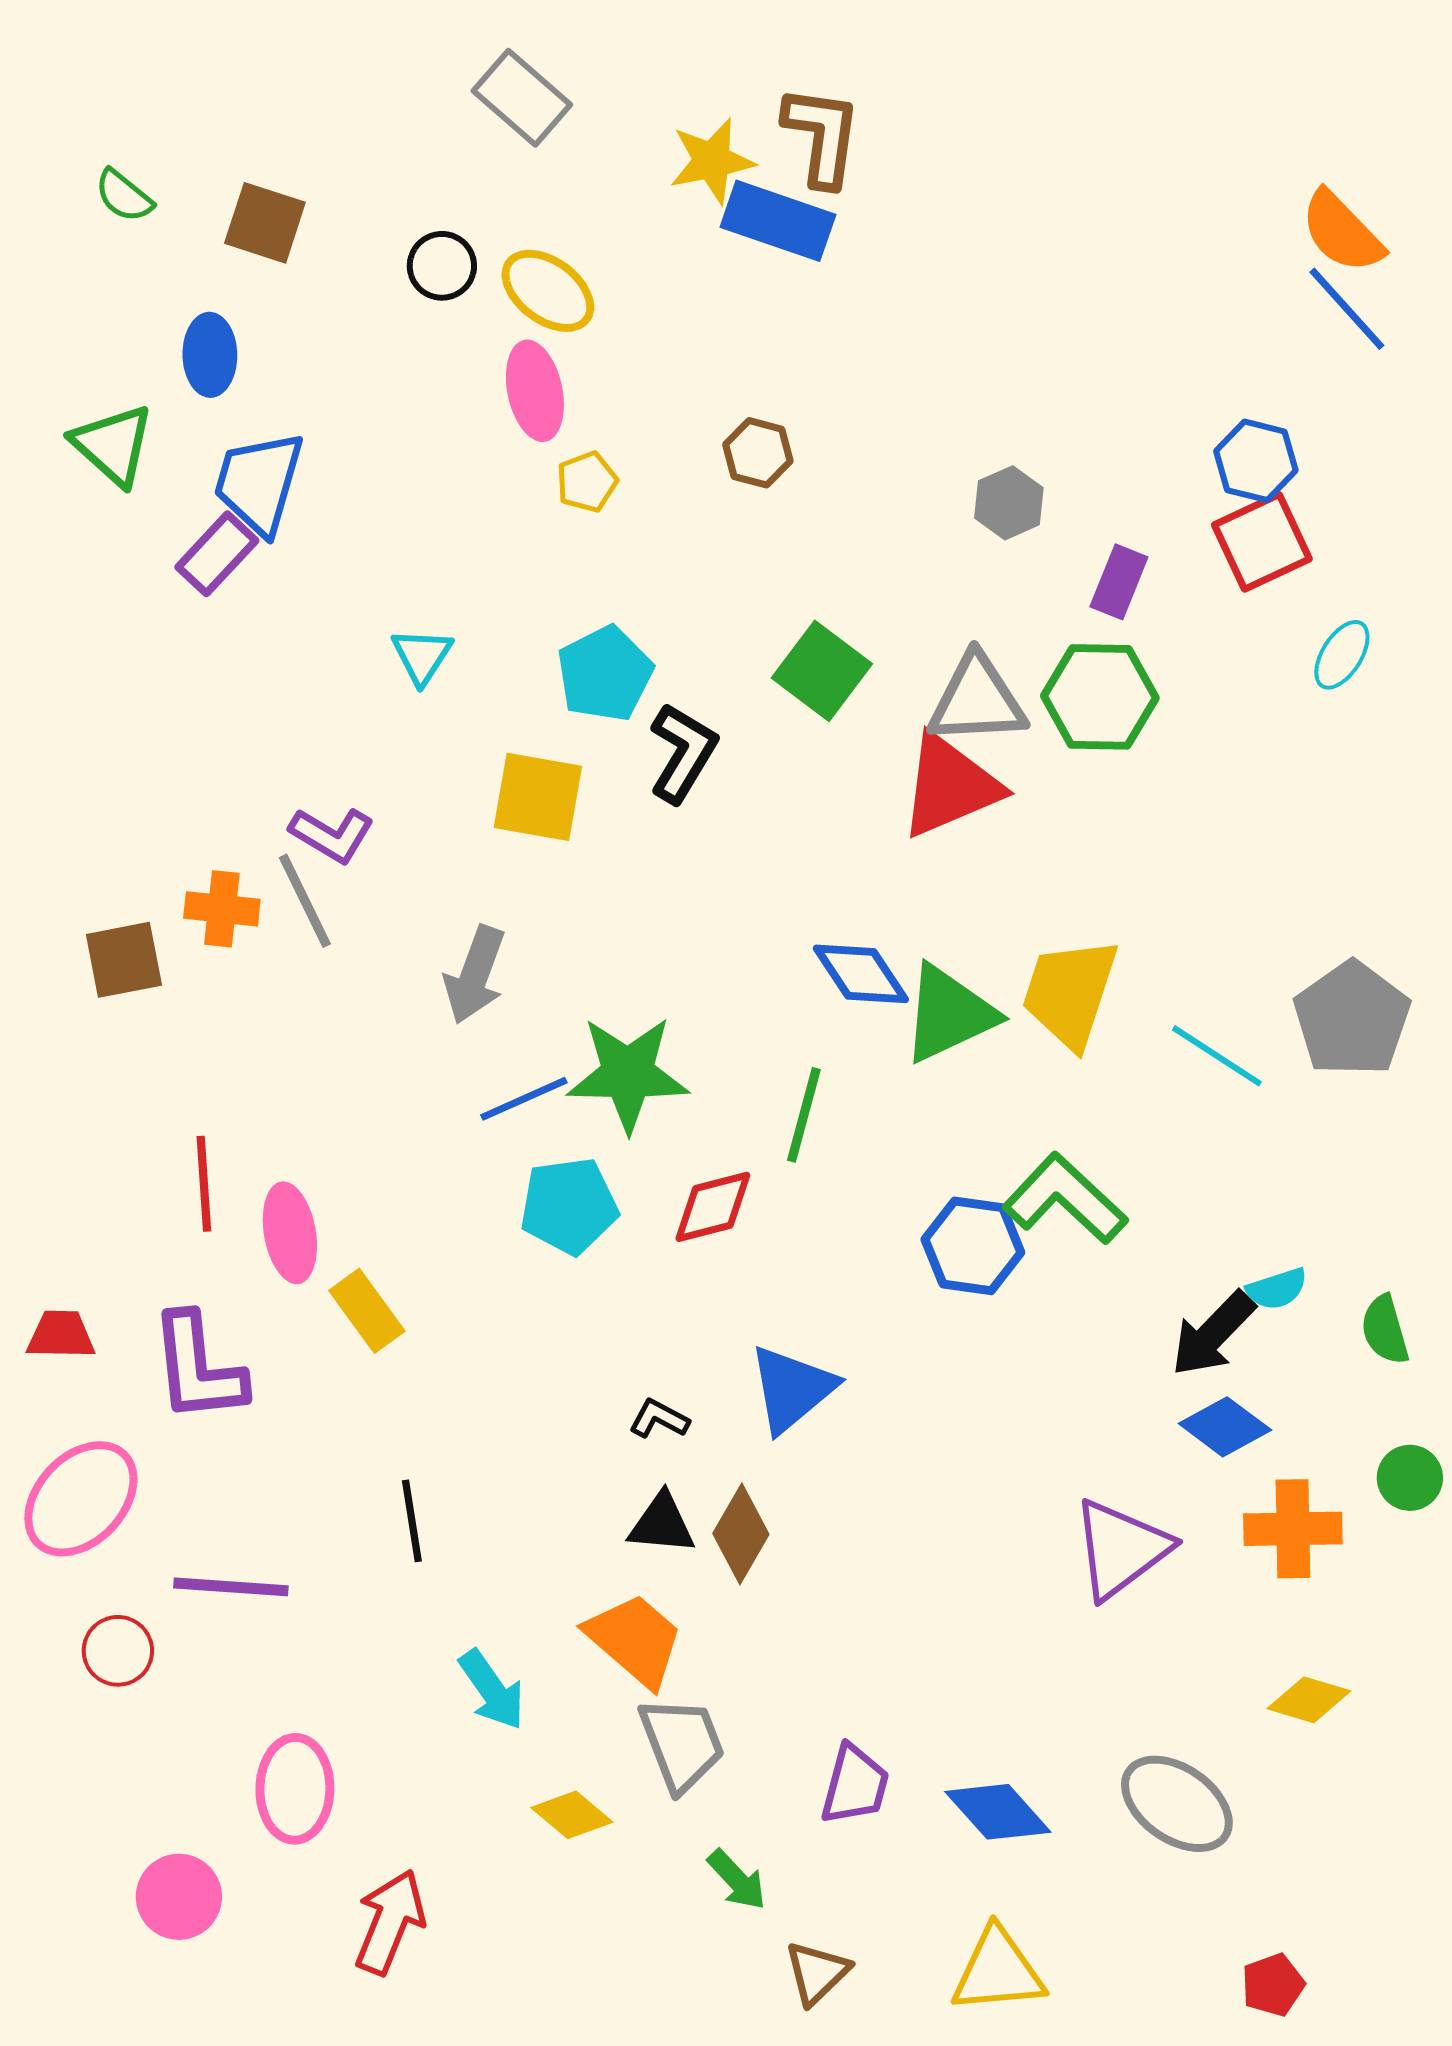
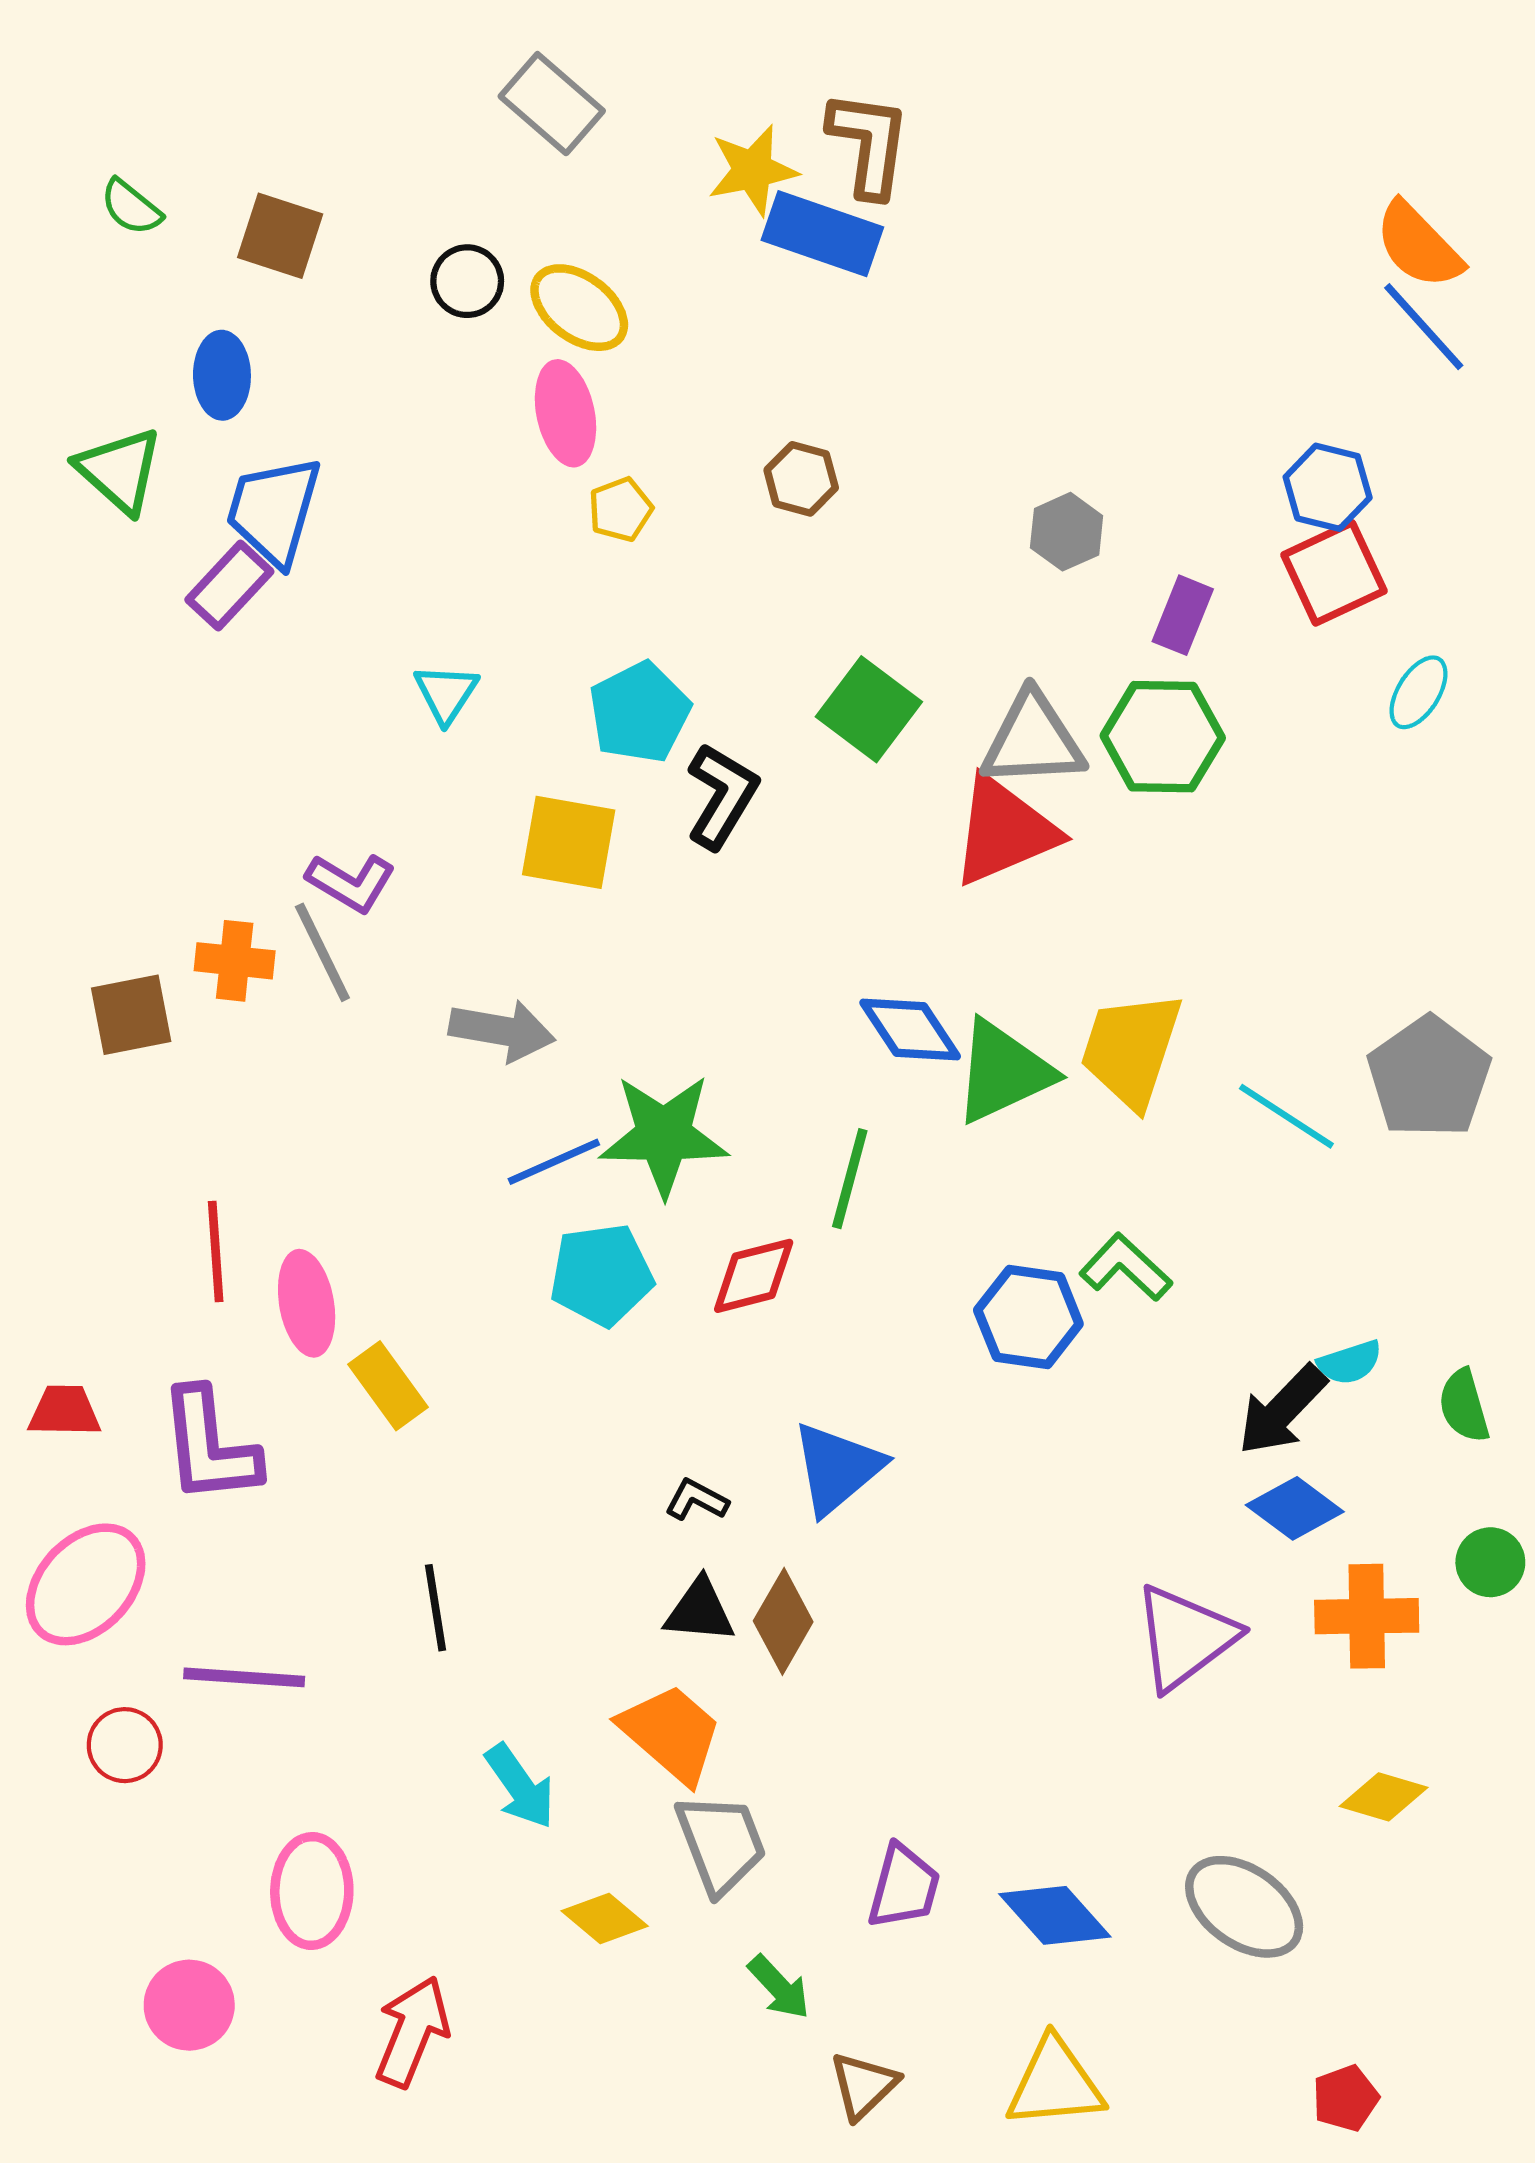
gray arrow: (475, 975) -> (502, 1031), turned -100
green L-shape: (1065, 1199) -> (1126, 1267), size x0.7

